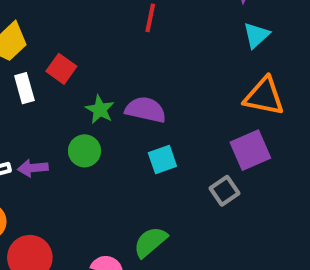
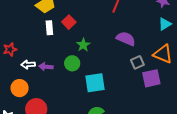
purple semicircle: (146, 110) -> (126, 39), moved
cyan square: (162, 159) -> (95, 83), moved, size x1.5
gray square: (225, 191) -> (137, 62), moved

